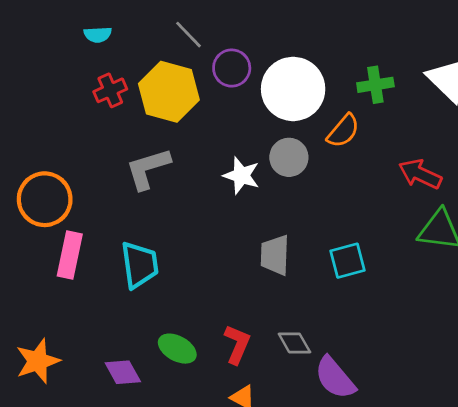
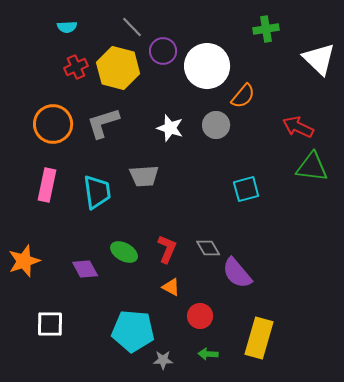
green cross: (375, 85) -> (266, 29), moved
gray circle: (289, 157) -> (216, 125), moved
orange circle: (45, 199) -> (53, 124), moved
gray trapezoid: (275, 255) -> (144, 176), moved, turned -96

